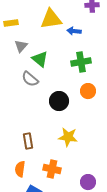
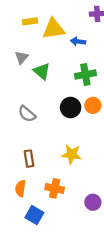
yellow rectangle: (11, 23) -> (30, 21), moved
gray semicircle: (30, 79) -> (27, 114), moved
black circle: (59, 101) -> (71, 108), moved

